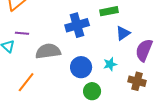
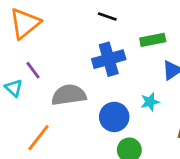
purple line: (22, 33) -> (33, 70), turned 48
cyan star: (110, 64) -> (150, 102), moved

